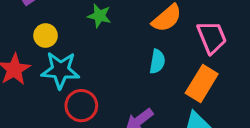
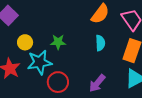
green star: (99, 16) -> (58, 42), moved

